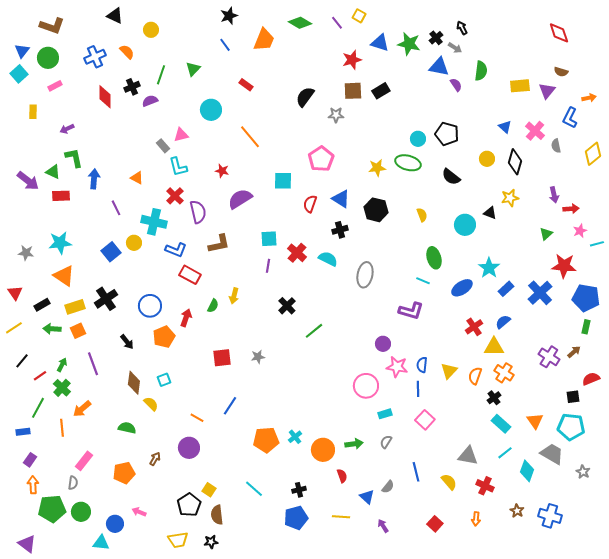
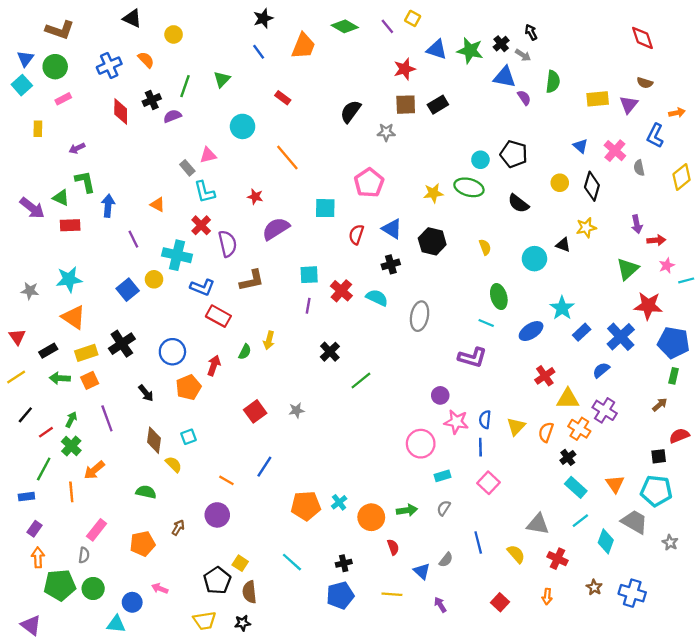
green triangle: (546, 234) -> (628, 269), size x1.5
blue semicircle: (503, 322) -> (601, 370), moved
purple cross: (549, 357) -> (605, 410), moved
red square: (222, 358) -> (255, 411), turned -30

